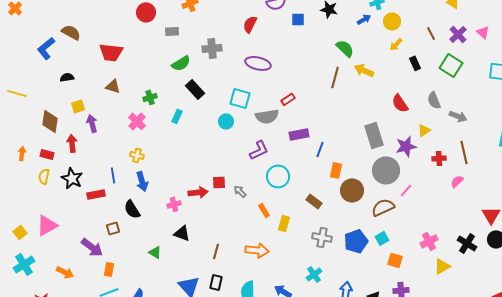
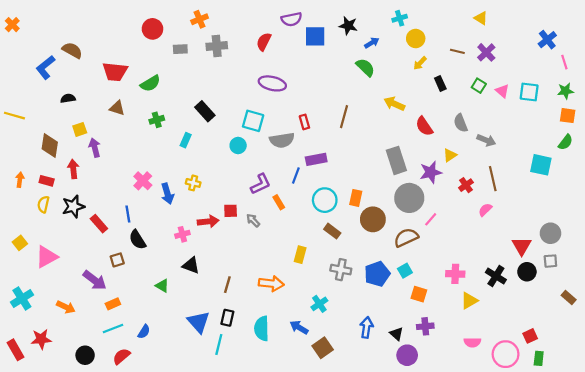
blue square: (298, 19) -> (315, 36), size x1.5
blue arrow: (364, 19) -> (372, 43), moved
pink triangle: (483, 32) -> (502, 91), moved
brown line: (431, 33) -> (457, 51), turned -48
gray cross: (212, 48) -> (217, 46), moved
green semicircle: (181, 63) -> (150, 83), moved
green square: (451, 65) -> (479, 86), size x0.6
yellow arrow: (364, 70) -> (394, 104), moved
brown line: (335, 77) -> (344, 117), moved
red rectangle: (288, 99) -> (304, 122), turned -72
pink cross: (137, 121) -> (143, 181), moved
blue line: (320, 149) -> (296, 175), moved
purple L-shape: (259, 150) -> (261, 184), moved
yellow cross: (137, 155) -> (193, 183), moved
red cross: (439, 158) -> (466, 185), turned -32
blue line: (113, 175) -> (128, 214), moved
cyan circle: (278, 176) -> (325, 200), moved
black star: (72, 178) -> (73, 206), turned 30
blue arrow: (142, 181) -> (167, 194), moved
red rectangle: (96, 194) -> (99, 224), turned 60
orange rectangle: (264, 210) -> (279, 202), moved
yellow square: (20, 232) -> (20, 243), moved
pink cross: (429, 241) -> (455, 274), turned 30
orange rectangle: (109, 269) -> (113, 304), turned 56
cyan cross: (314, 274) -> (319, 304), moved

